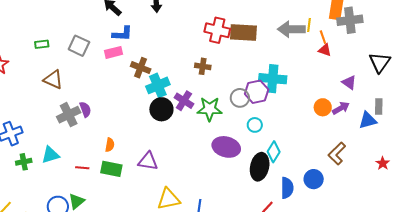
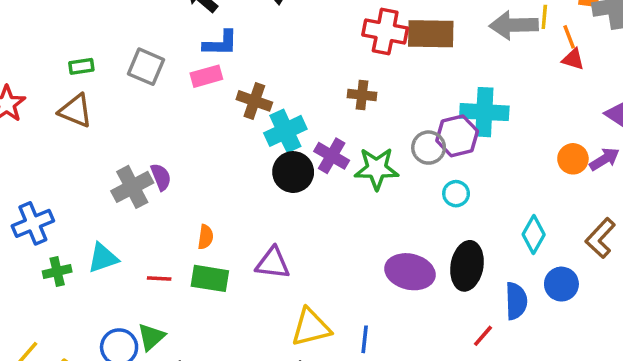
brown triangle: (53, 80) -> (75, 111), moved
purple ellipse: (226, 147) -> (410, 272), moved
cyan diamond: (274, 152) -> (534, 235), moved

